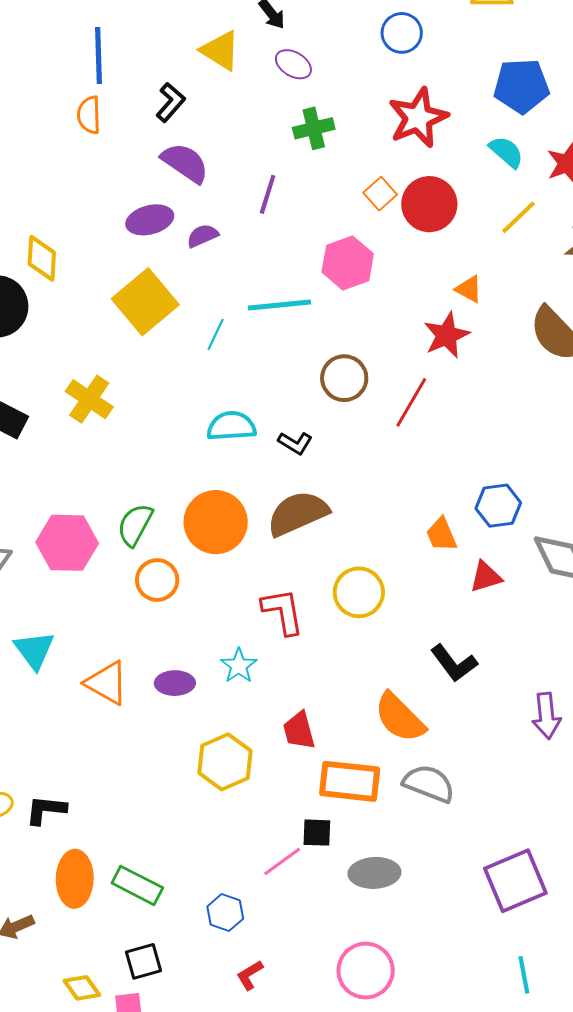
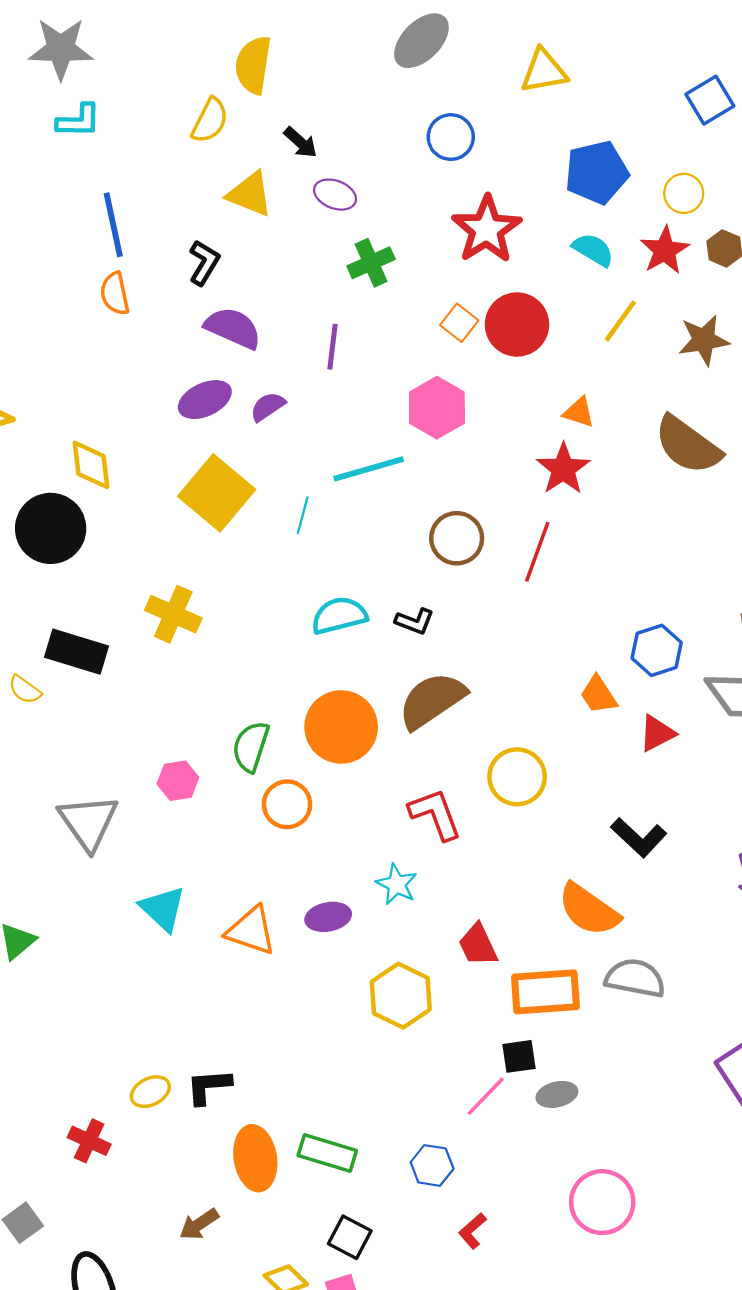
pink hexagon: (67, 543) -> (178, 781), size x0.6
gray ellipse: (374, 873) -> (557, 1094), moved, size x0.7
black square: (144, 961) -> (350, 1237), turned -36

